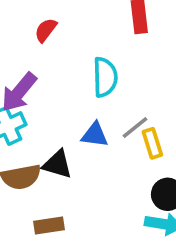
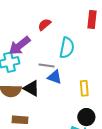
red semicircle: (46, 30) -> (44, 25), moved
gray line: (135, 127) -> (47, 66), moved, turned 35

